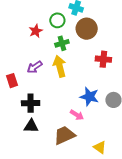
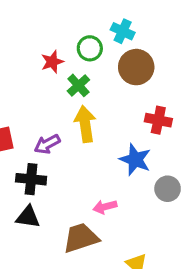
green cross: (62, 43) -> (78, 85), moved, turned -32
purple arrow: (35, 67) -> (47, 144), moved
blue star: (89, 97) -> (135, 160), moved
pink arrow: (77, 115) -> (105, 207), turned 128

